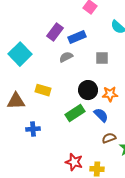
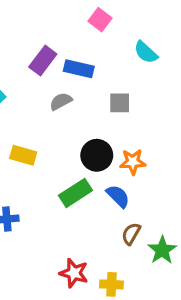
blue rectangle: (77, 37) -> (79, 69), turned 36
brown semicircle: (109, 138) -> (131, 234), turned -40

